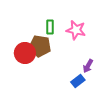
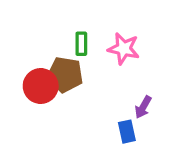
blue rectangle: (78, 81) -> (127, 132), turned -64

